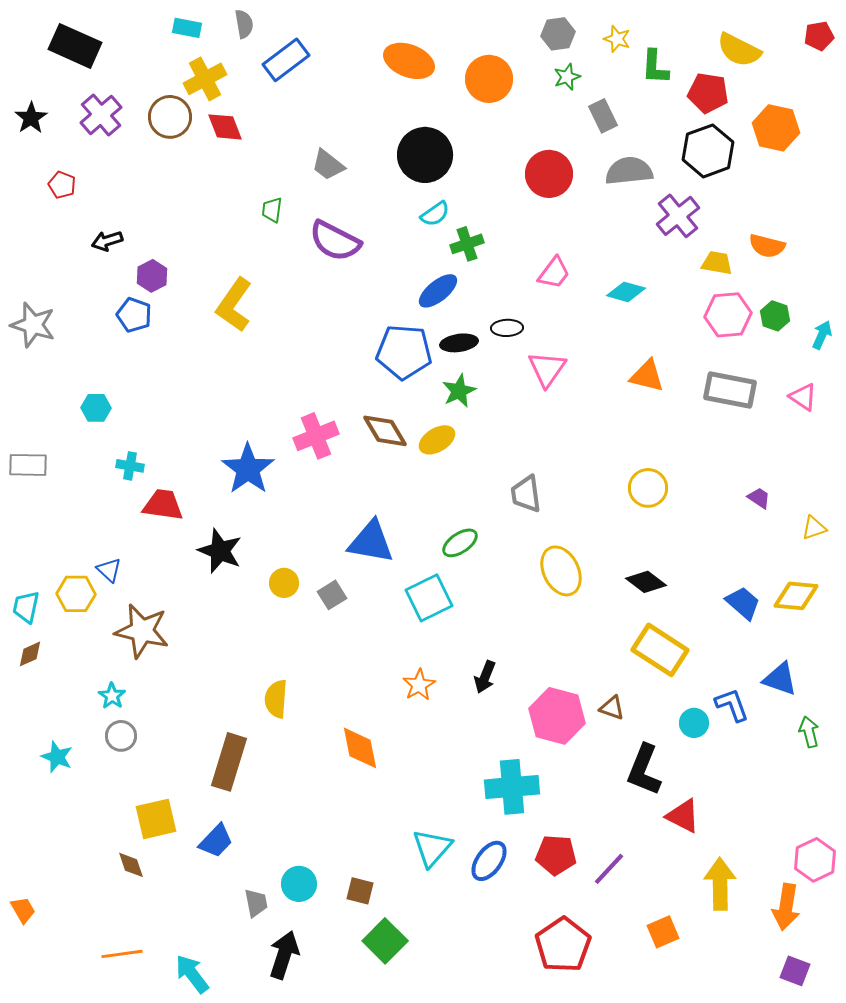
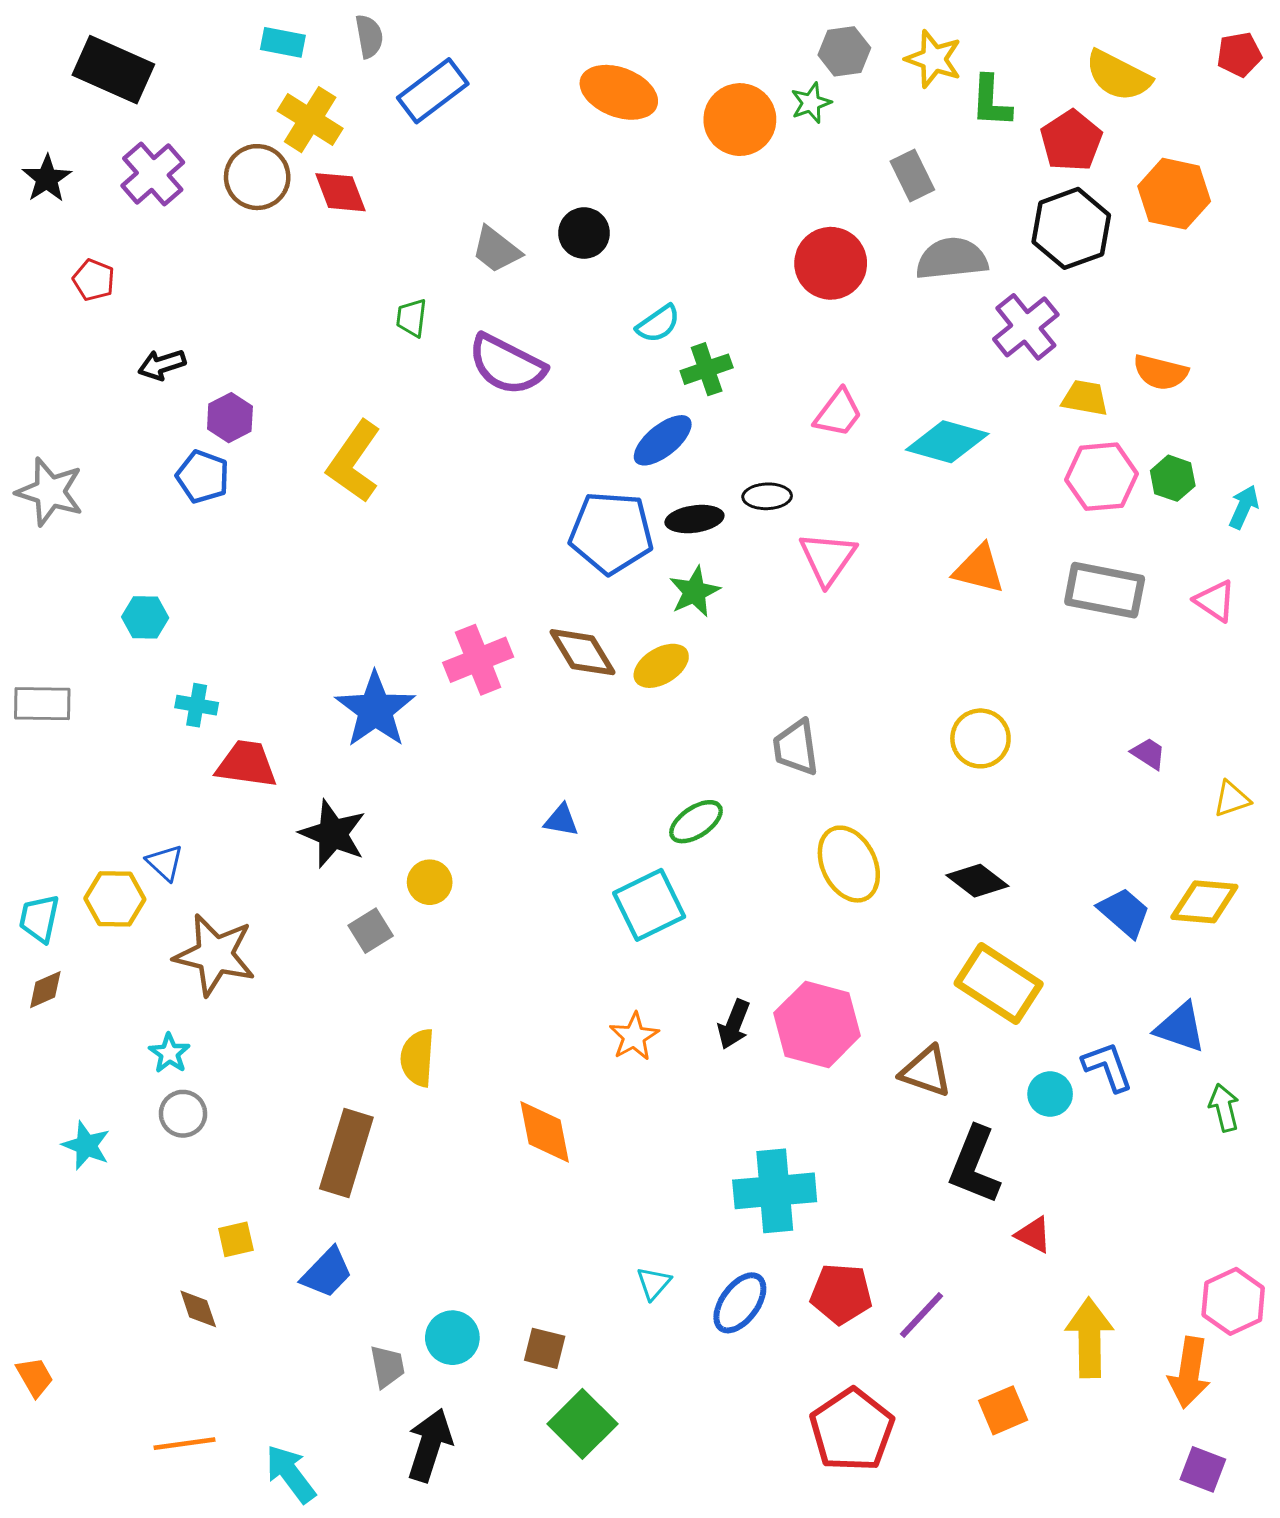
yellow star: (617, 39) -> (934, 59), size x1.4
green star: (567, 77) -> (811, 103), moved
yellow cross: (205, 79) -> (310, 120), turned -30
red pentagon: (708, 93) -> (1071, 141), turned 30
black circle: (425, 155) -> (584, 233), moved, size x0.6
cyan diamond: (626, 292) -> (947, 442), size x1.4
blue triangle: (371, 542) -> (561, 820), size x0.5
gray square: (332, 595) -> (371, 931), moved
brown triangle: (612, 708) -> (926, 1071), size x1.4
pink hexagon: (557, 716) -> (817, 1024), moved
red triangle: (683, 816) -> (1033, 1235), size x0.7
yellow square: (156, 819) -> (236, 1239), size x0.6
cyan triangle: (432, 848) -> (654, 1283), size x0.6

